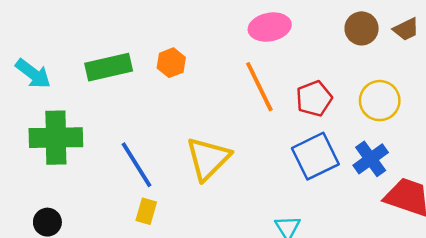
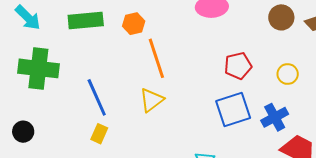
orange line: (259, 87) -> (156, 58), moved
yellow circle: (380, 101) -> (288, 74), size x0.7
yellow triangle: (208, 158) -> (152, 100), size x0.7

